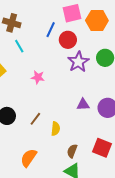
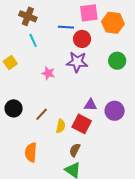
blue line: (51, 30) -> (66, 27), turned 63
purple star: (78, 62) -> (77, 62), moved, turned 30
red square: (102, 148) -> (82, 124), moved
orange semicircle: (29, 158) -> (31, 152), turned -36

